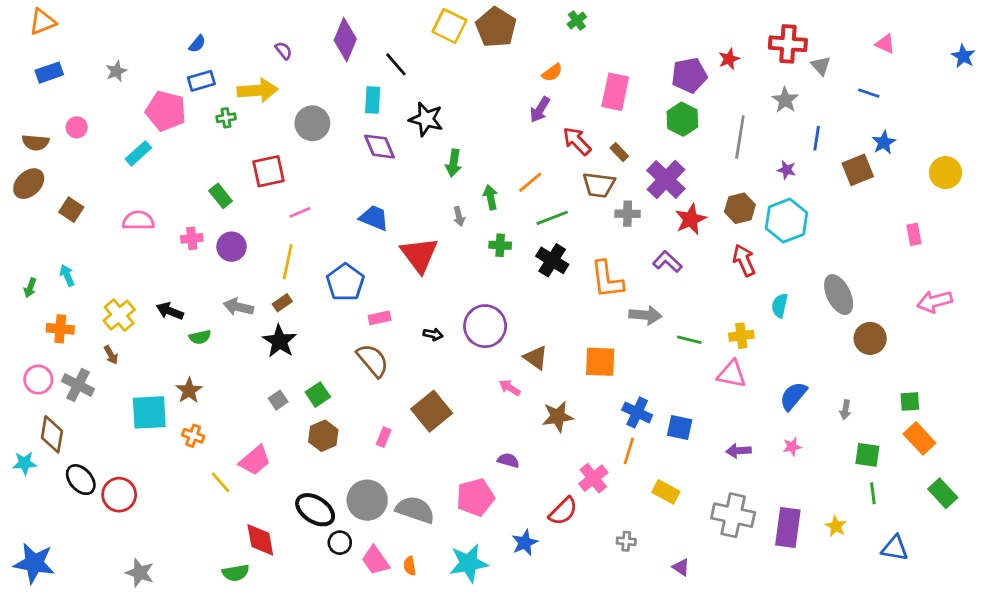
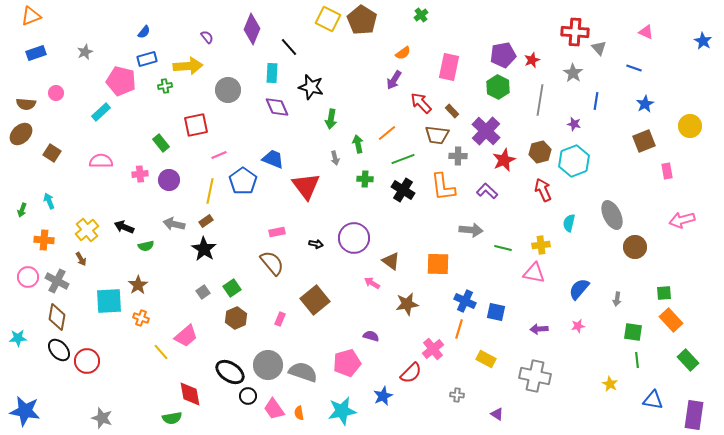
red star: (729, 59) -> (532, 60), moved
brown square: (858, 170) -> (644, 141), moved
orange L-shape: (607, 279) -> (443, 187), moved
blue pentagon: (345, 282) -> (243, 181), moved
brown diamond: (52, 434) -> (57, 317), moved
purple rectangle: (788, 528) -> (694, 415), moved

